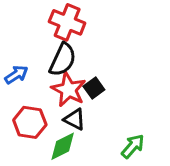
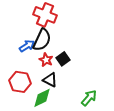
blue arrow: (16, 75) -> (27, 46), moved
red star: (69, 90) -> (46, 60), size x0.6

